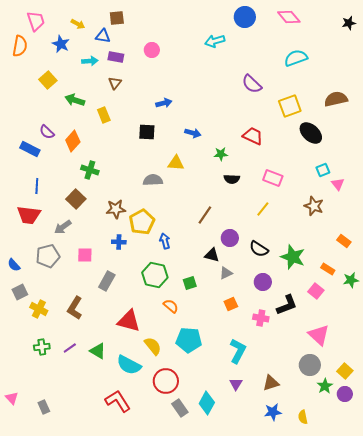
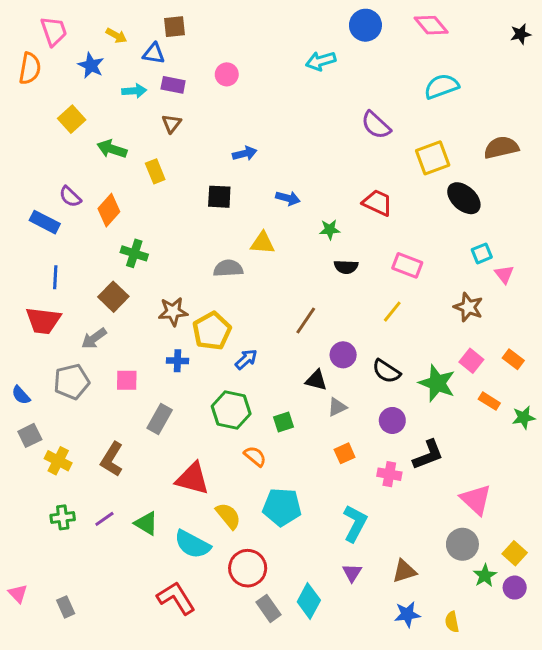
blue arrow: (165, 241) -> (246, 359), turned 63
pink square: (316, 291) -> (471, 361), moved

